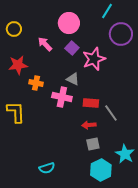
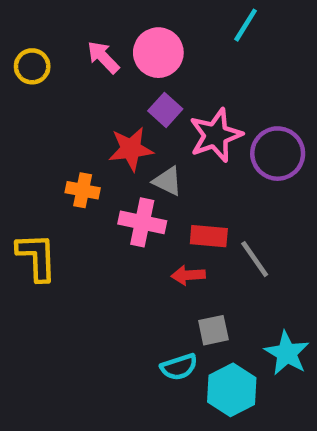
purple circle: (121, 34) -> (278, 154), moved
pink arrow: (45, 44) -> (103, 57), moved
red star: (18, 65) -> (131, 149), moved
red arrow: (89, 125) -> (188, 275), moved
cyan semicircle: (47, 168) -> (179, 367), moved

